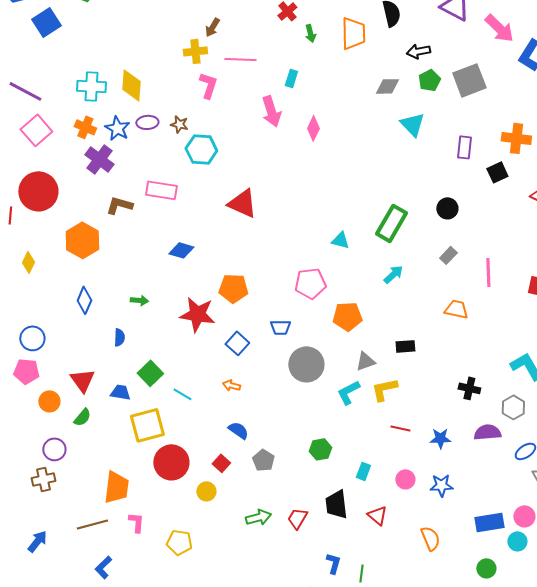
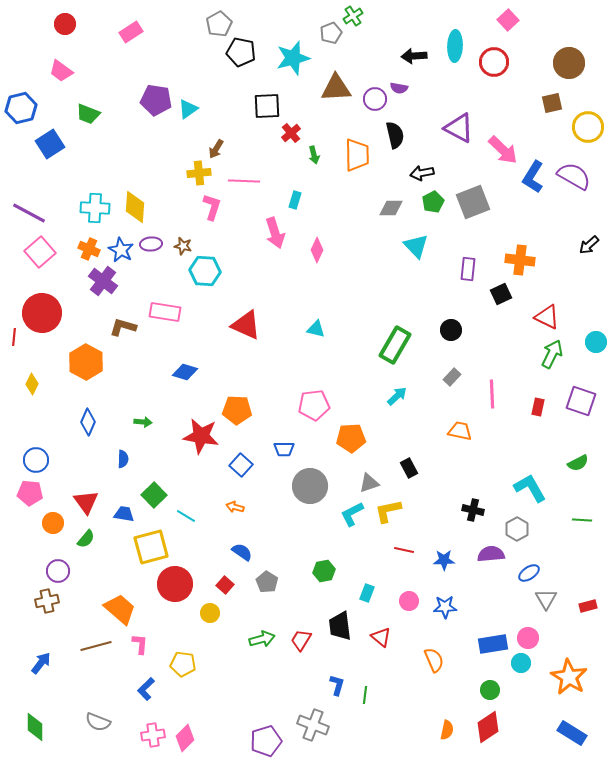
cyan triangle: (340, 240) -> (316, 329), moved
black rectangle: (405, 346) -> (409, 468), turned 66
orange trapezoid: (116, 487) -> (120, 609), turned -56
blue L-shape: (103, 567) -> (146, 689), moved

